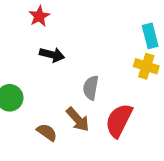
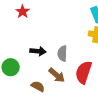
black arrow: (52, 55) -> (38, 51), moved

